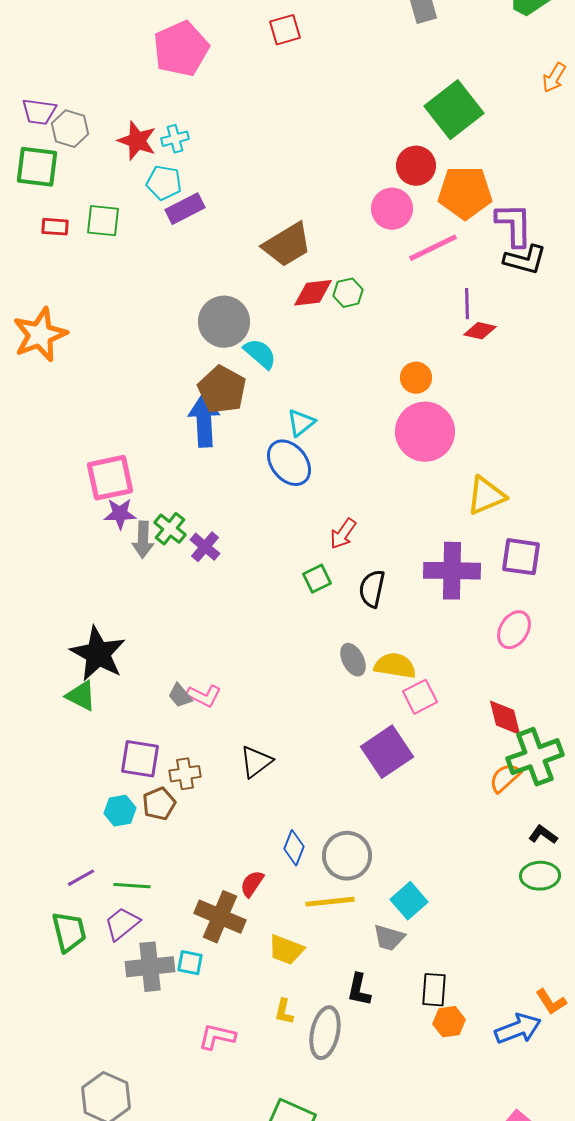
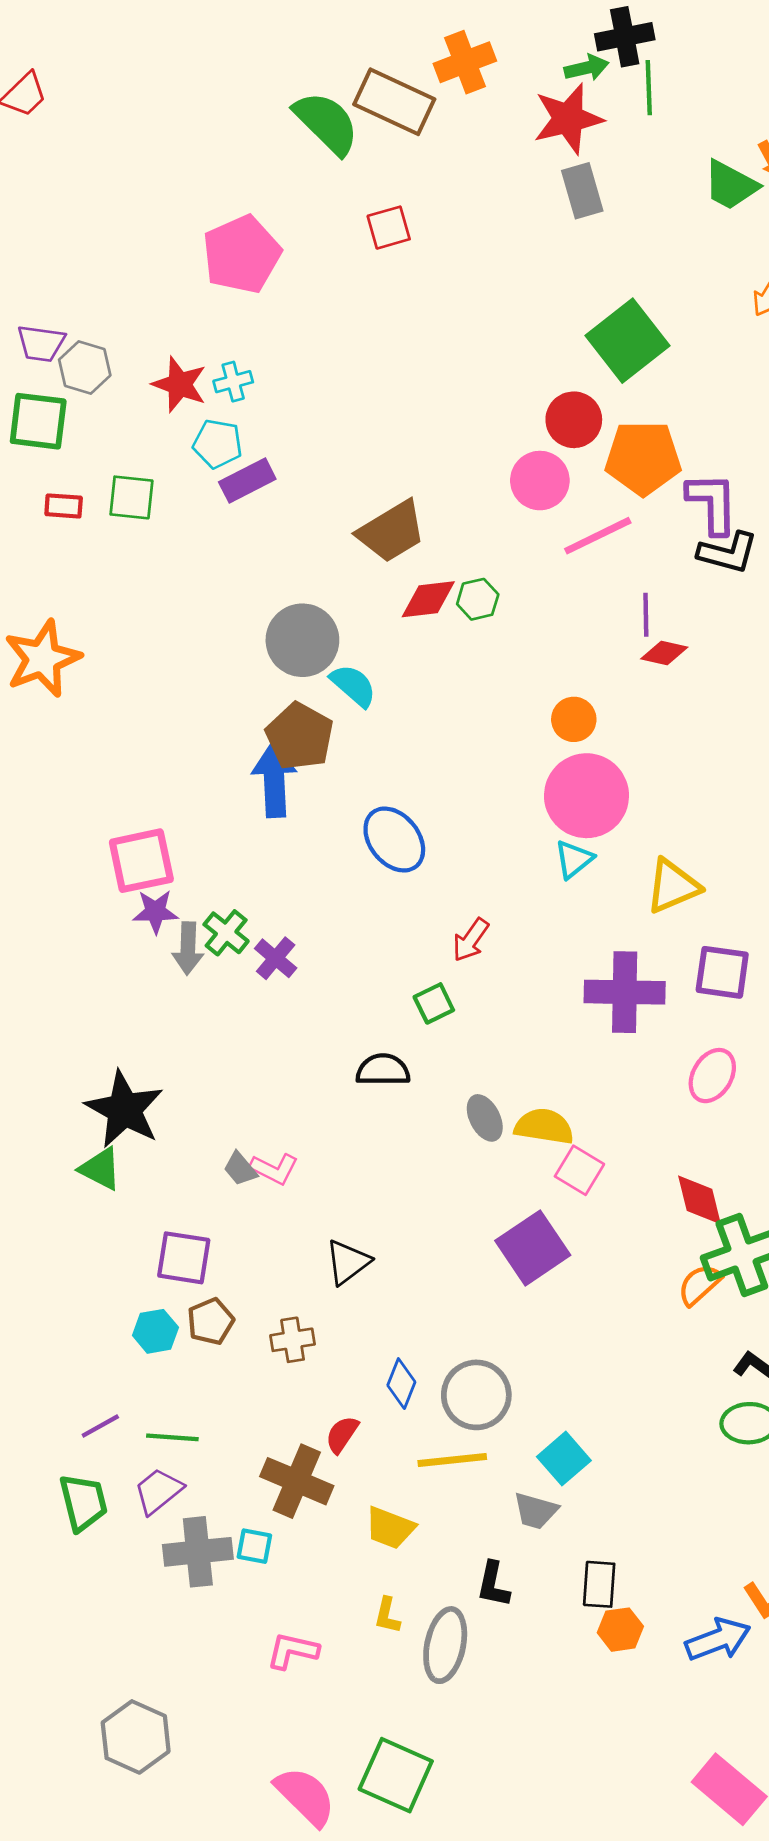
cyan triangle: (301, 423) -> (574, 859), moved
black semicircle: (372, 589) -> (383, 1070), moved, turned 78
pink square: (420, 697) -> (579, 1170), turned -32
brown cross: (185, 774) -> (293, 1340), moved

